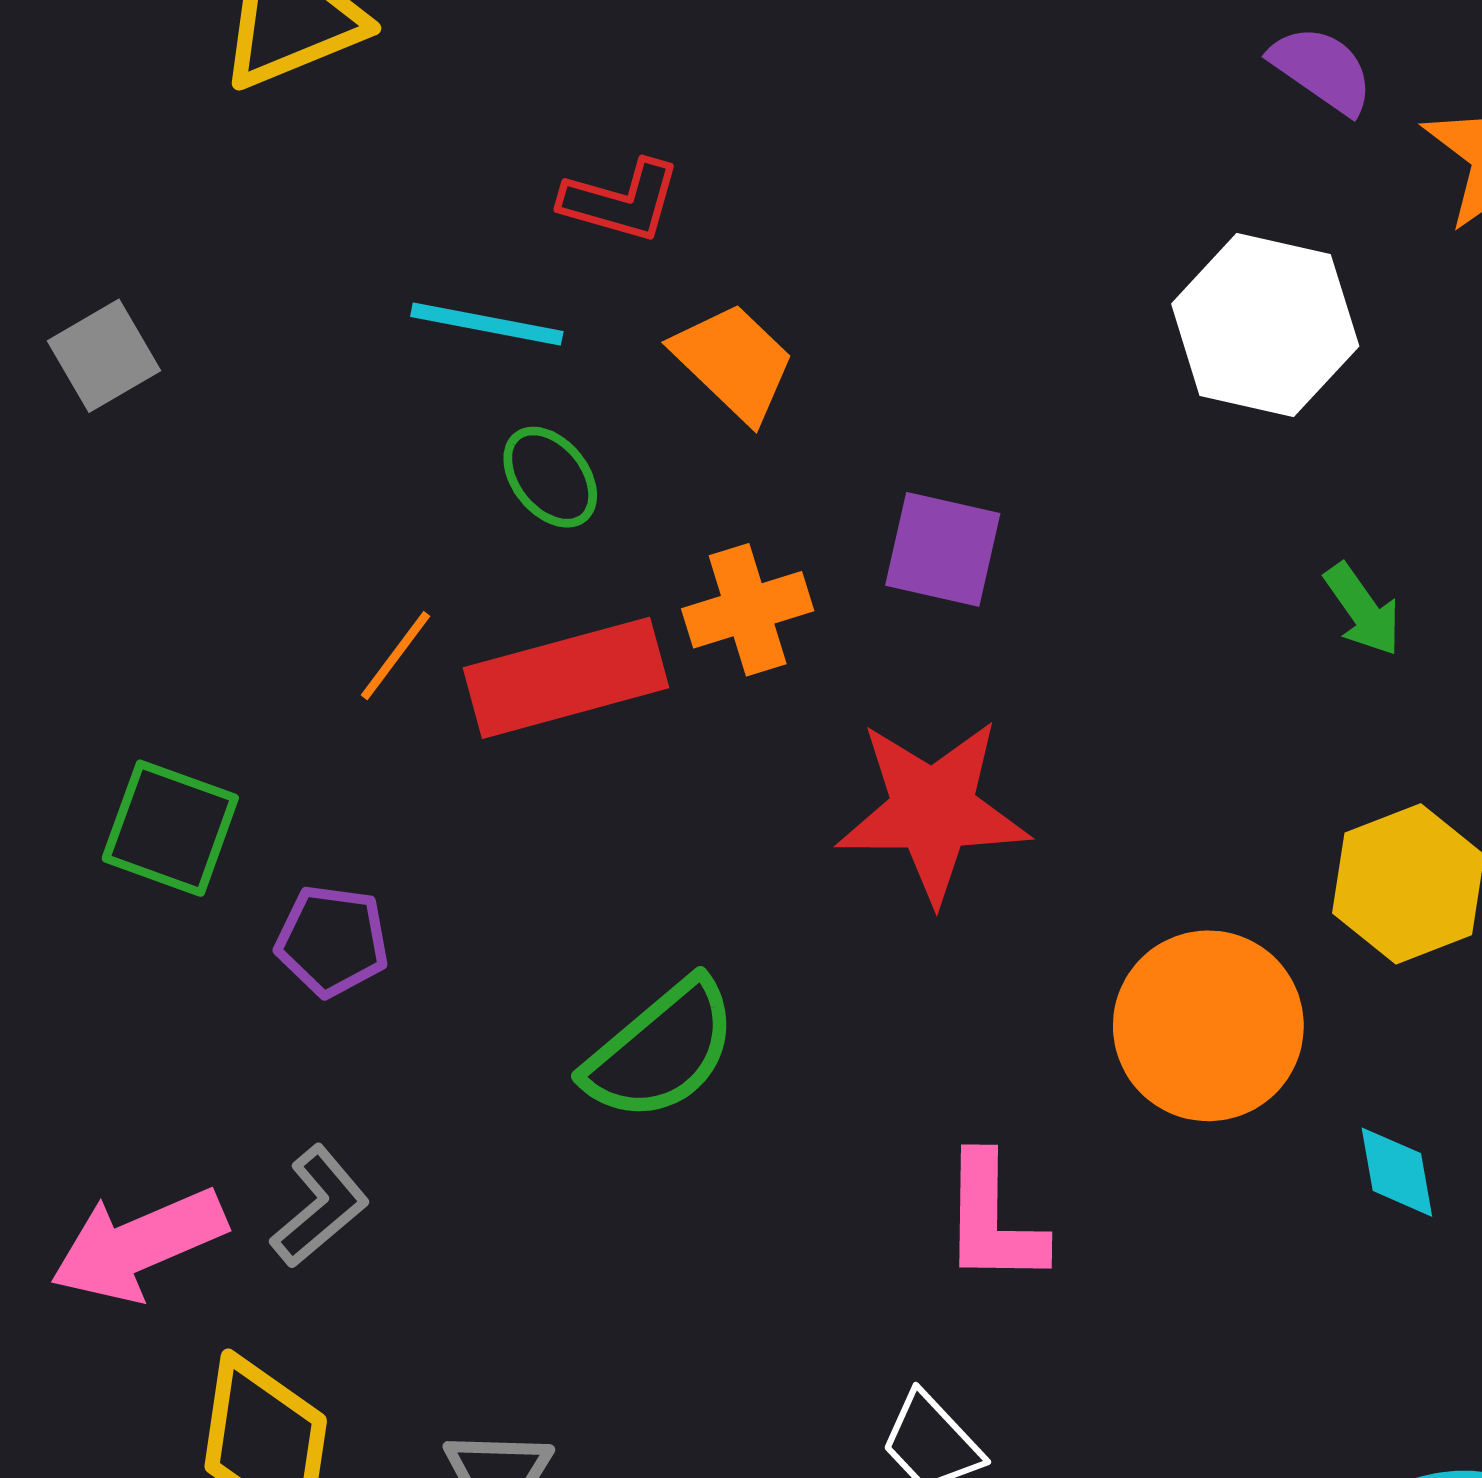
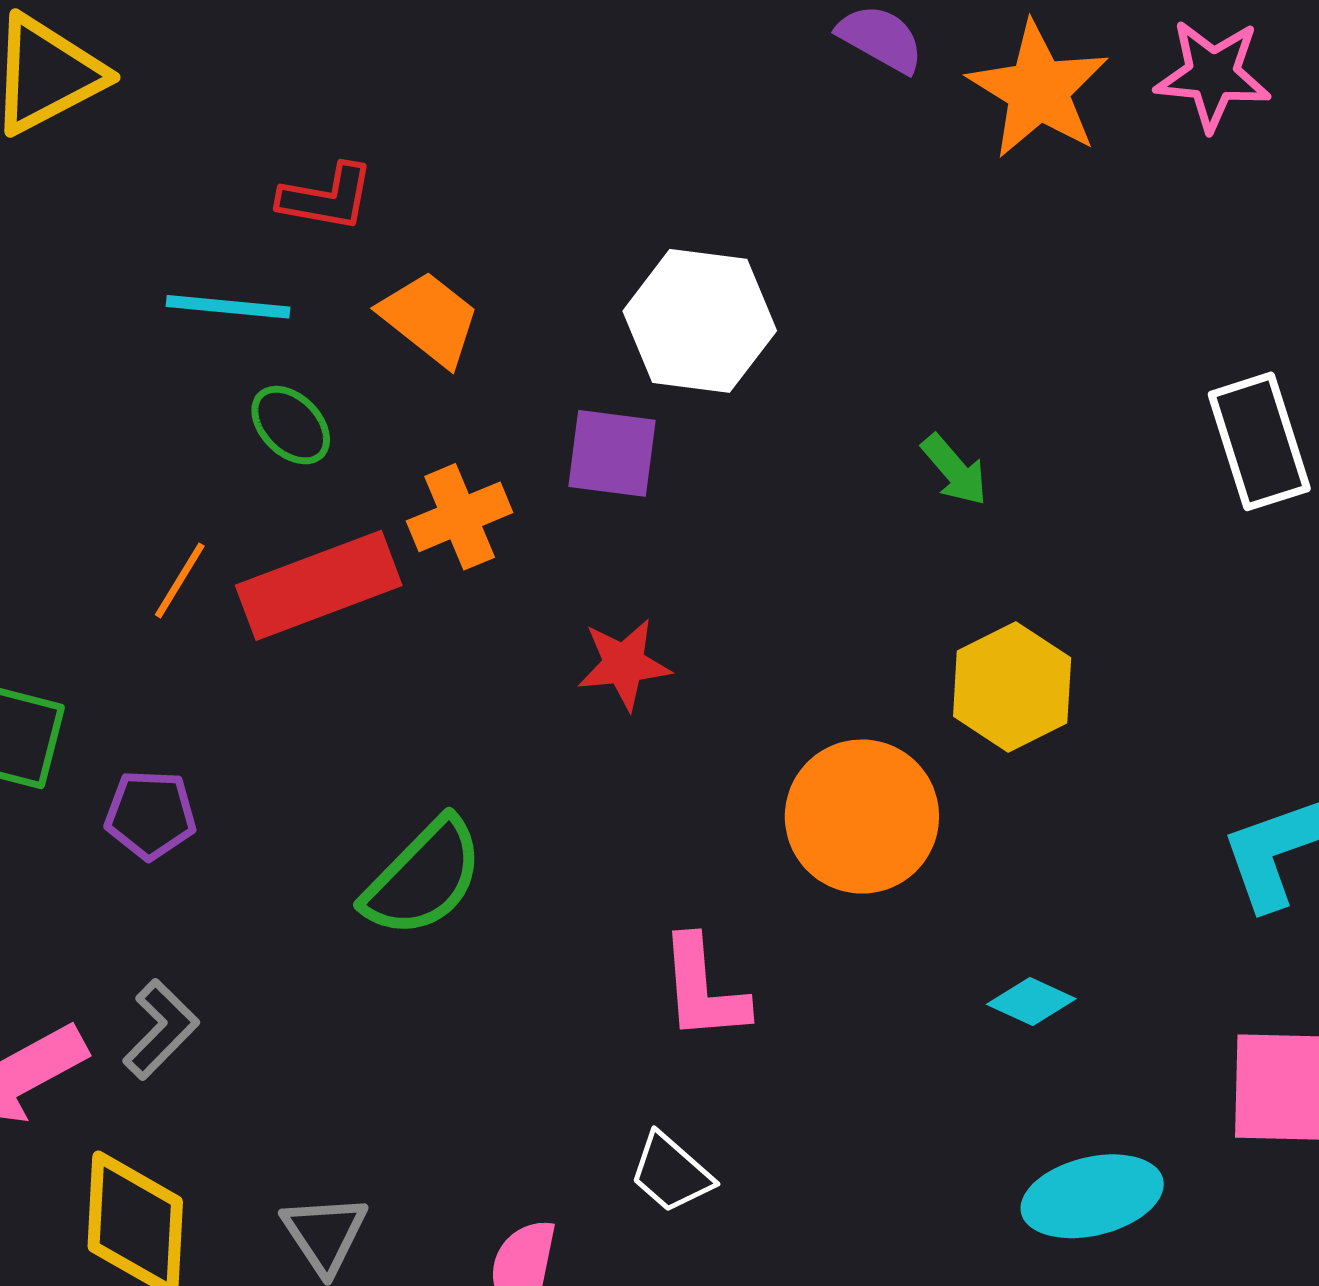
white hexagon: (1265, 325) -> (700, 321), moved
red star: (933, 810) -> (624, 664), size x0.6
cyan diamond: (1397, 1172) -> (1031, 1002), moved, turned -50

